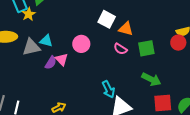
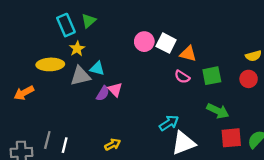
yellow star: (29, 14) -> (77, 49), moved
red circle: (178, 43) -> (249, 79), moved
pink circle: (81, 44) -> (144, 42), moved
cyan arrow: (108, 89) -> (169, 123), turned -96

